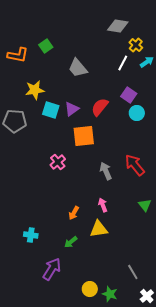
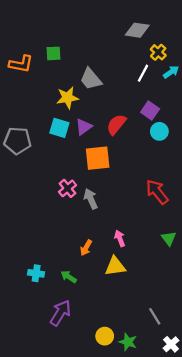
green square: (46, 46) -> (54, 53), turned 32
yellow star: (35, 90) -> (67, 98), moved
gray arrow: (106, 171) -> (91, 199), moved
green arrow: (71, 242) -> (69, 277), moved, turned 72

